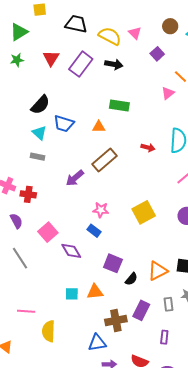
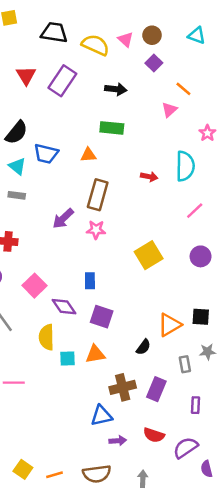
brown circle: (170, 26) -> (152, 35), moved
black arrow: (114, 64) -> (116, 89), moved
brown rectangle: (104, 160) -> (98, 195), turned -30
pink star: (101, 210) -> (96, 230), moved
blue rectangle: (94, 231) -> (90, 281), turned 56
purple square: (113, 263) -> (102, 317), moved
black semicircle: (131, 279) -> (143, 347), moved
purple rectangle: (141, 310) -> (156, 389), moved
yellow semicircle: (48, 331) -> (47, 337), moved
purple rectangle: (164, 337) -> (195, 405), moved

